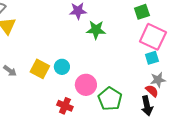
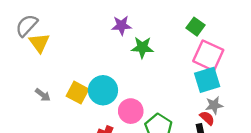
green square: (142, 12) -> (196, 27), turned -35
cyan square: (152, 58) -> (207, 80), size x1.6
cyan circle: (62, 67) -> (103, 90), size x1.6

